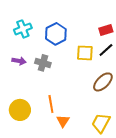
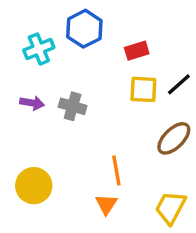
red rectangle: (106, 30) -> (137, 51), moved
blue hexagon: (56, 34) -> (84, 29), moved
orange line: (51, 104) -> (116, 170), moved

